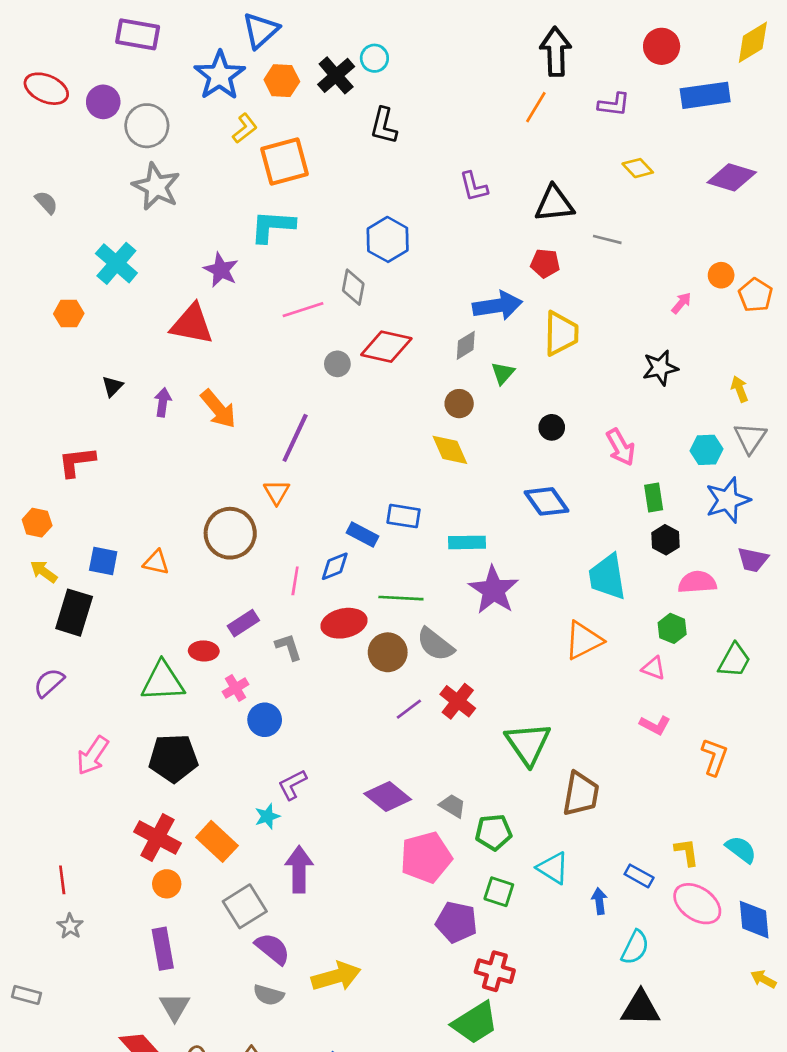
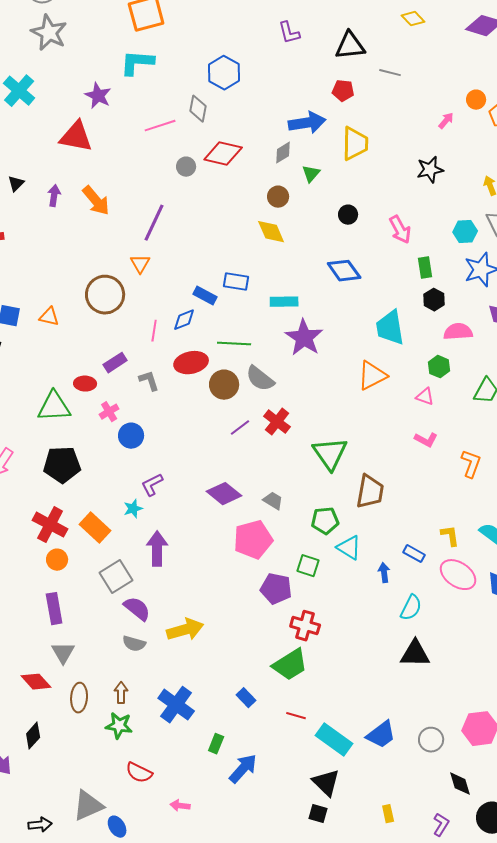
green pentagon: (494, 832) -> (325, 521), moved

